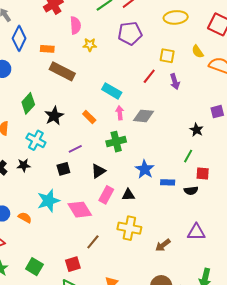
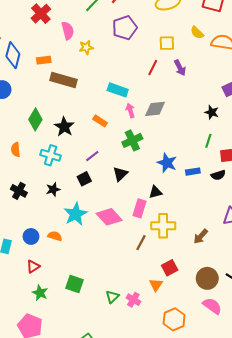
black star: (24, 165) -> (53, 189), moved
pink rectangle: (106, 195) -> (139, 208), moved
brown line: (93, 242) -> (141, 243), moved
red square: (73, 264) -> (170, 268), moved

